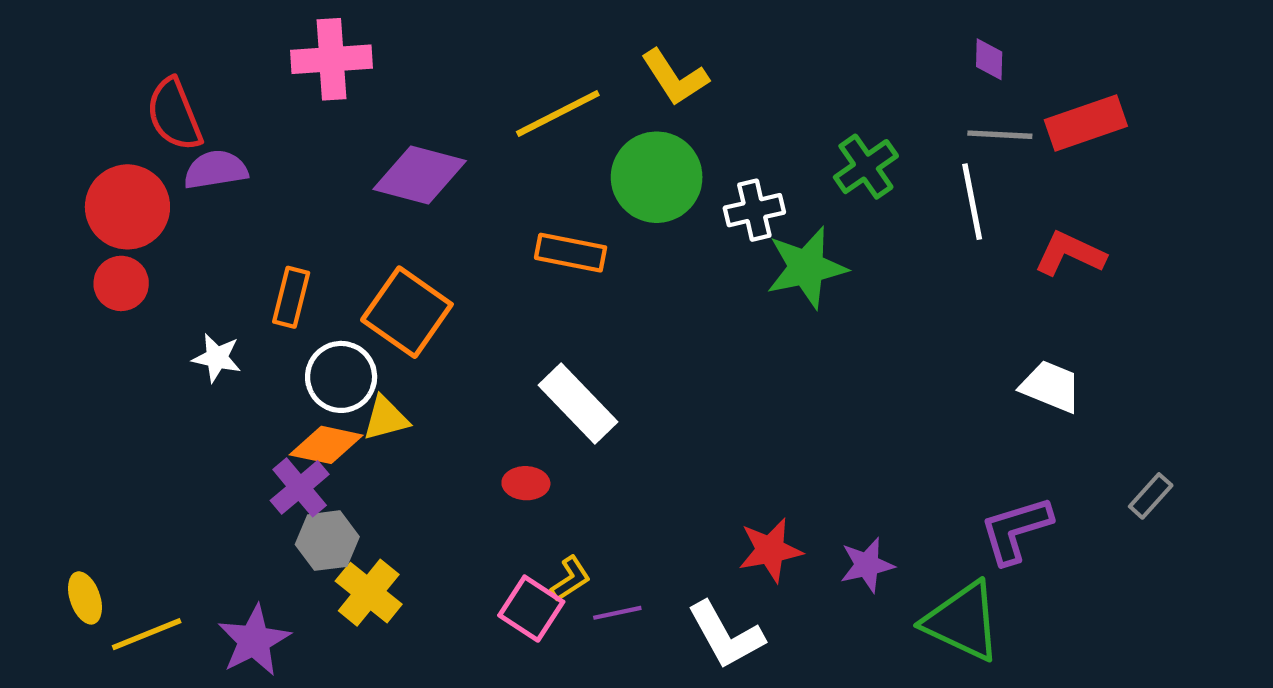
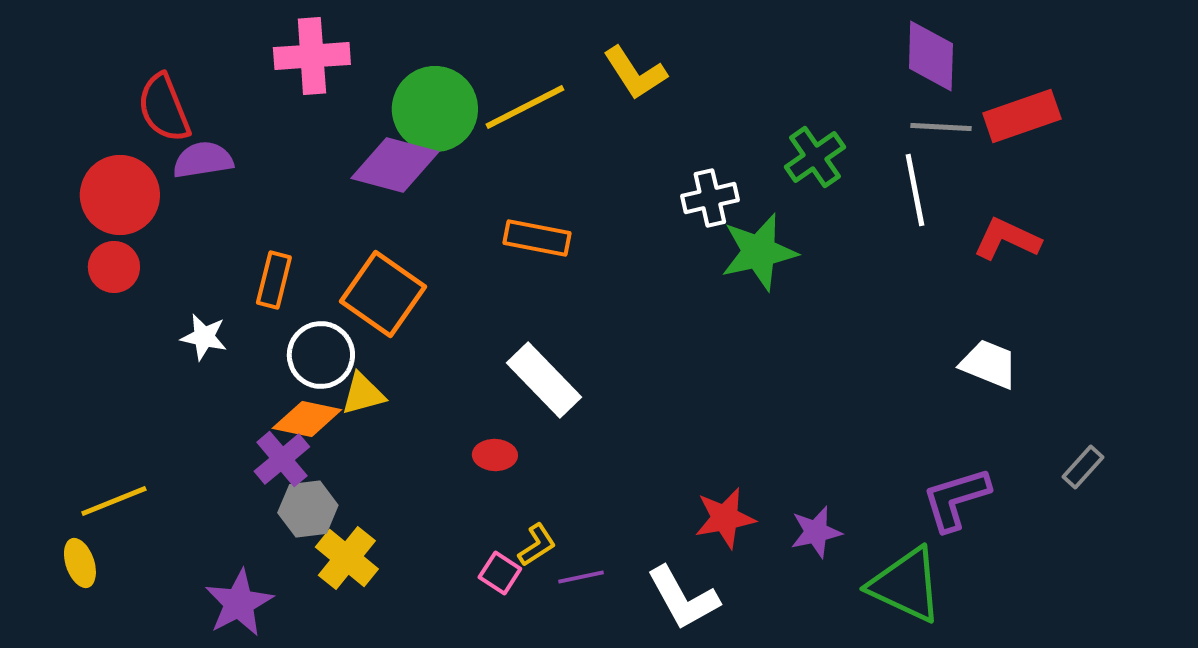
purple diamond: (989, 59) -> (931, 56), size x1.8
green circle: (657, 177) -> (435, 109), moved
pink square: (531, 609) -> (500, 573), size x0.7
yellow line: (147, 634) -> (114, 501), moved

